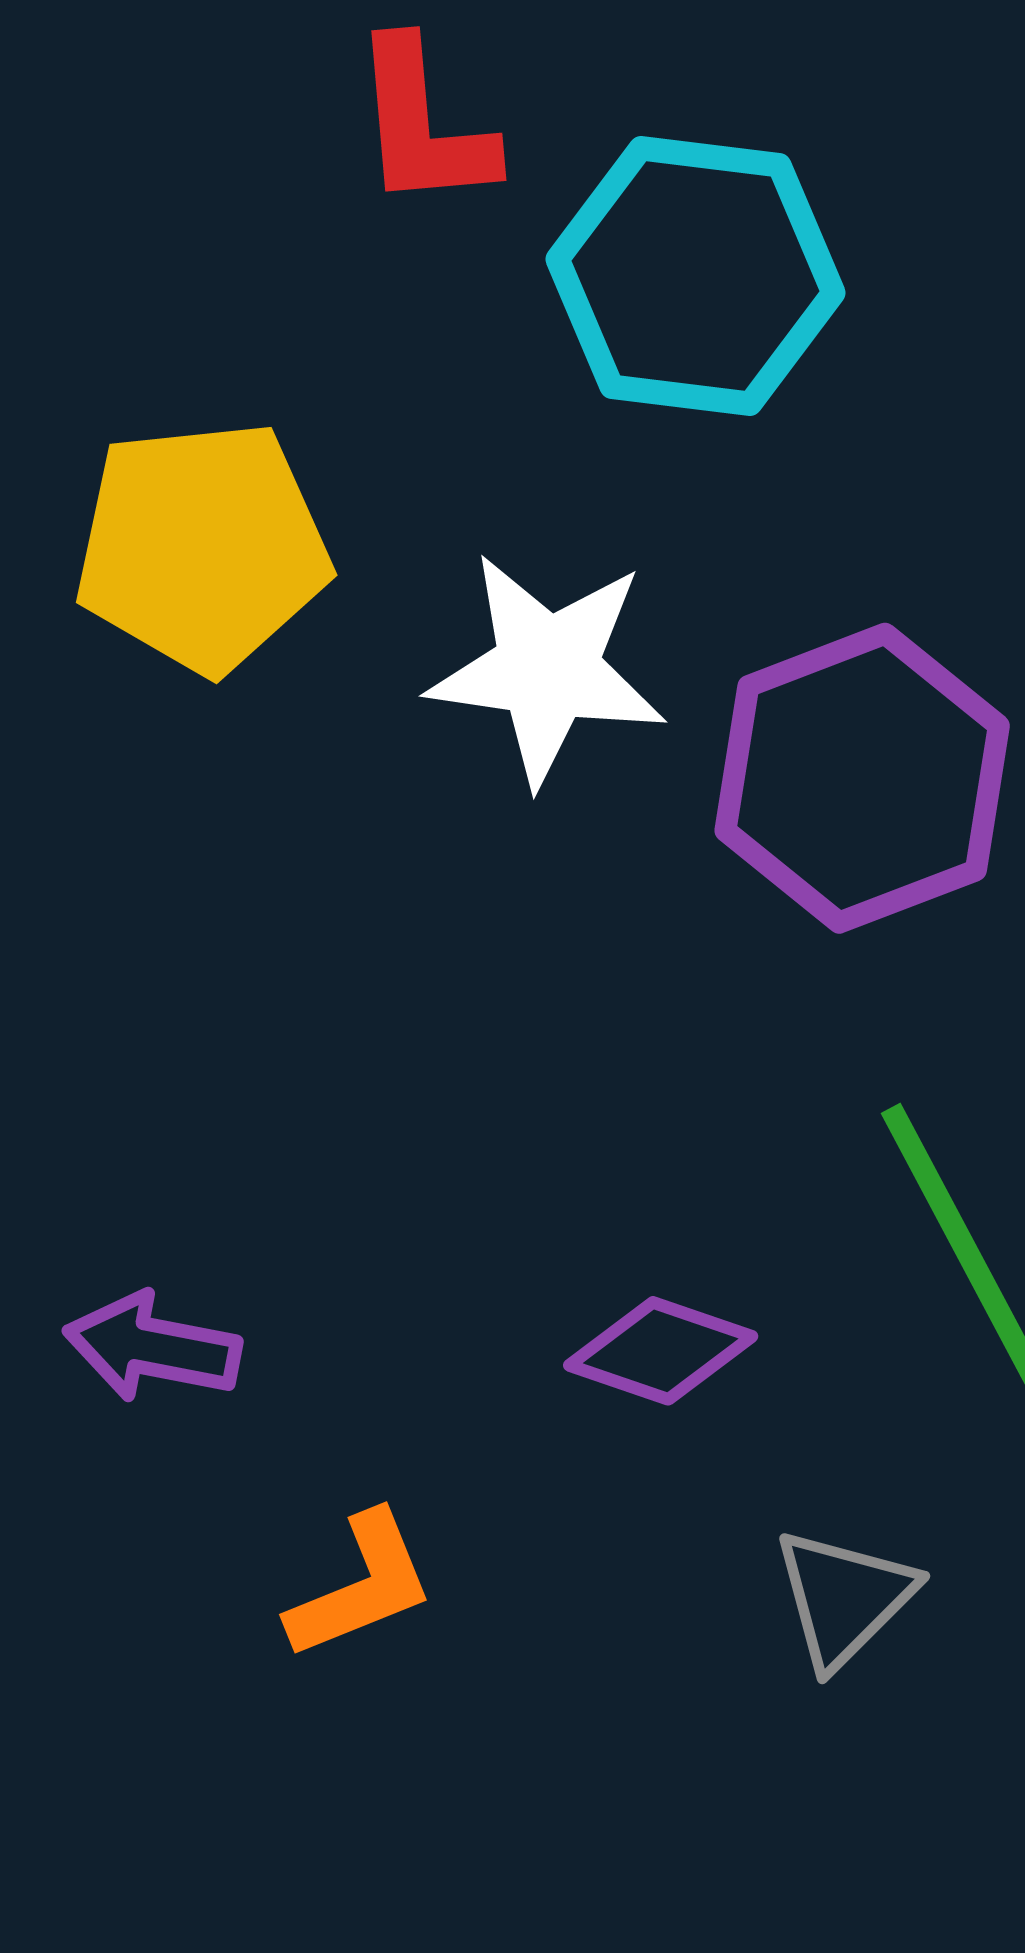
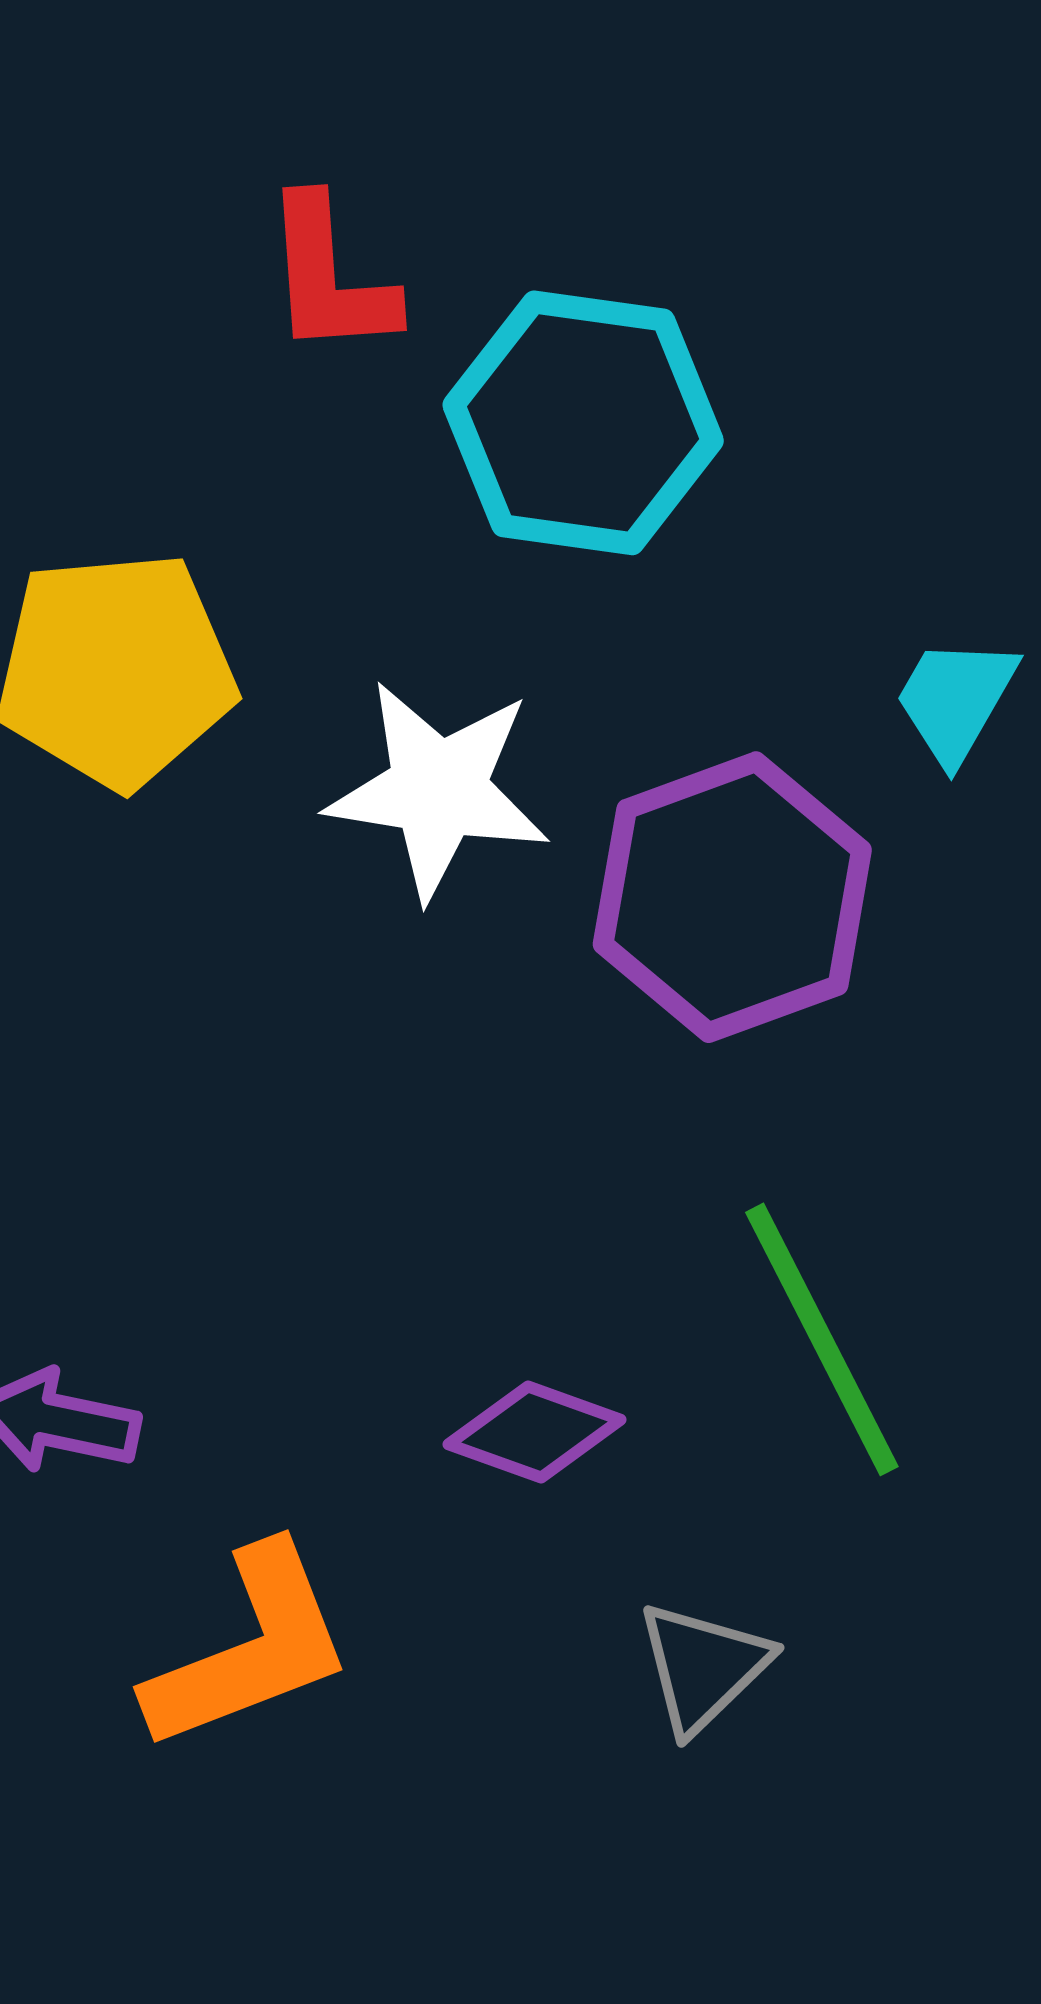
orange L-shape: (361, 1586) -> (250, 1649), size x1.5

